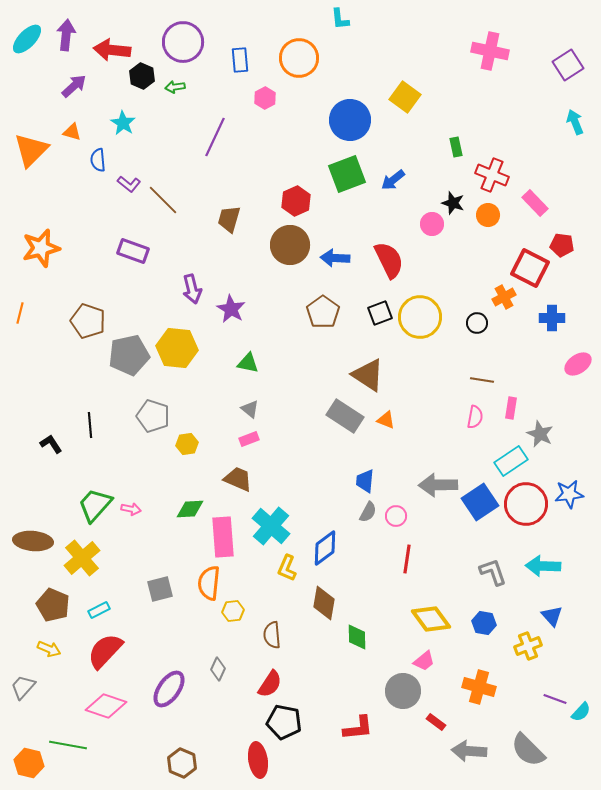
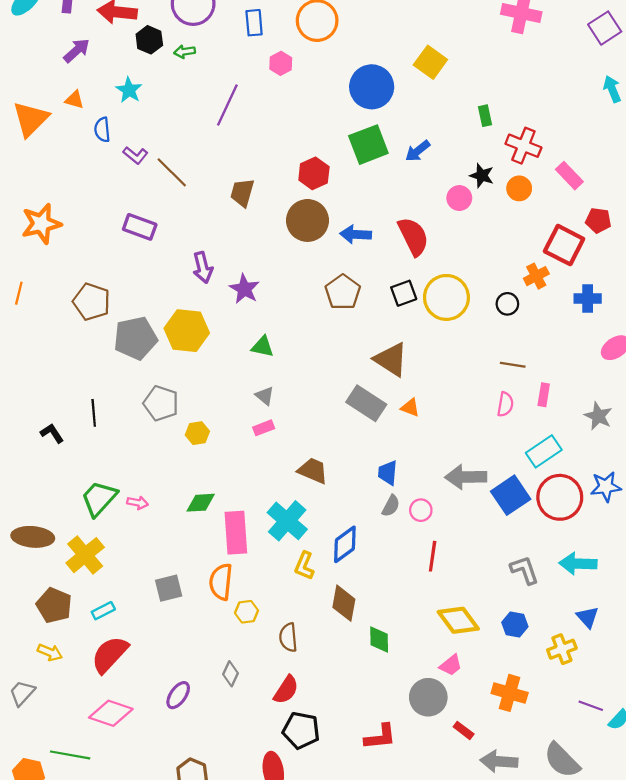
gray star: (540, 434) -> (598, 416), moved
brown trapezoid: (238, 479) -> (313, 471), moved
purple ellipse: (169, 689) -> (178, 695), size x0.7

